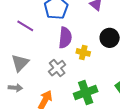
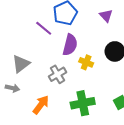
purple line: (25, 26) -> (44, 28), moved

